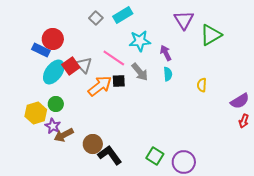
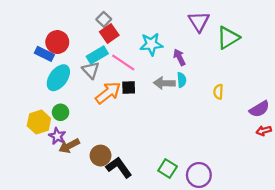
cyan rectangle: (123, 15) -> (97, 55), moved
red square: (71, 66) -> (109, 33), moved
gray arrow: (140, 72) -> (164, 83), moved, turned 132
red arrow: (244, 121) -> (264, 131), turned 56

